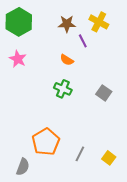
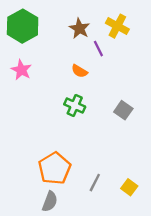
brown star: (67, 24) -> (79, 28), turned 30
gray semicircle: (23, 167) -> (50, 202), moved

